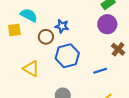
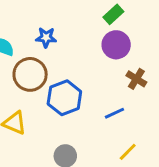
blue star: (62, 26) -> (46, 37), moved
brown circle: (46, 37) -> (30, 74), size x1.5

